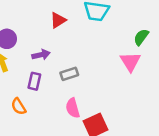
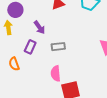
purple arrow: (41, 55) -> (39, 27), turned 56

